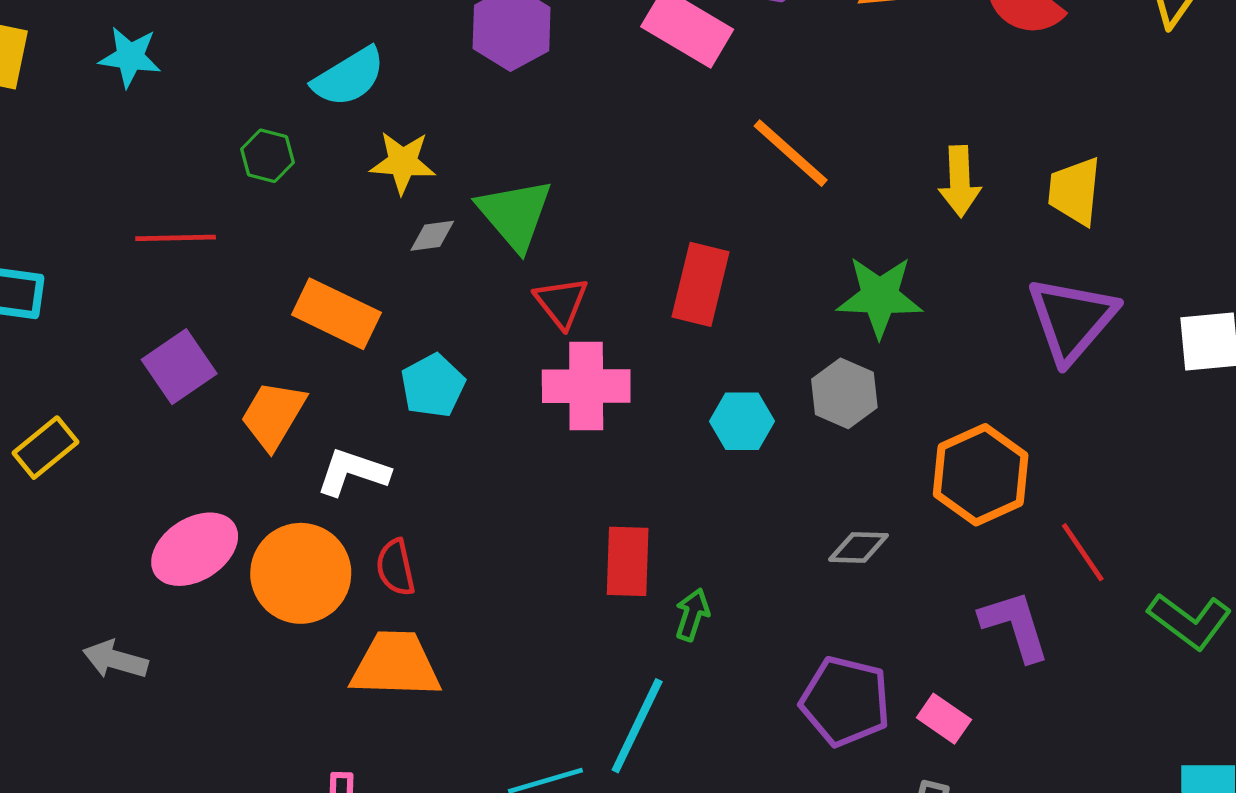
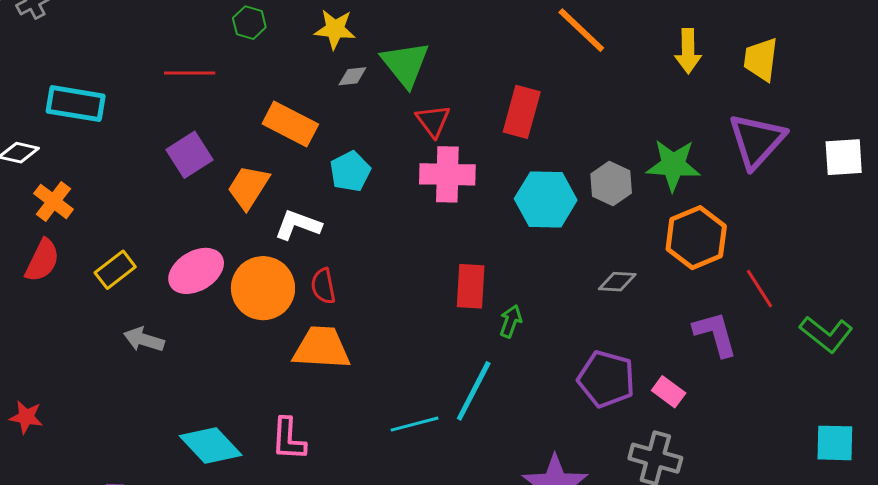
green star: (880, 297) -> (673, 165), moved
cyan hexagon: (742, 421) -> (546, 199), size x1.5
yellow rectangle: (45, 448) -> (115, 270), moved

